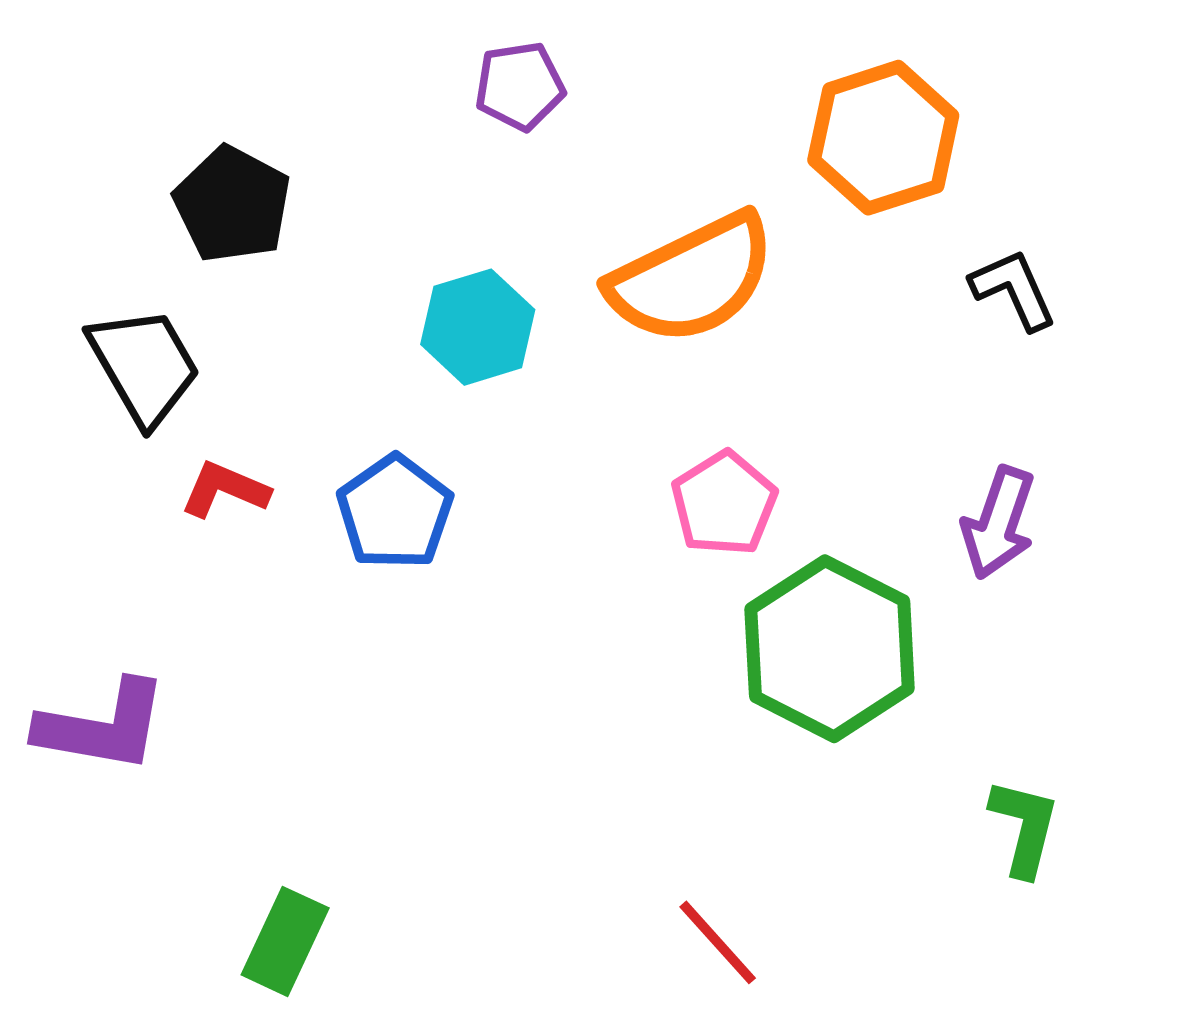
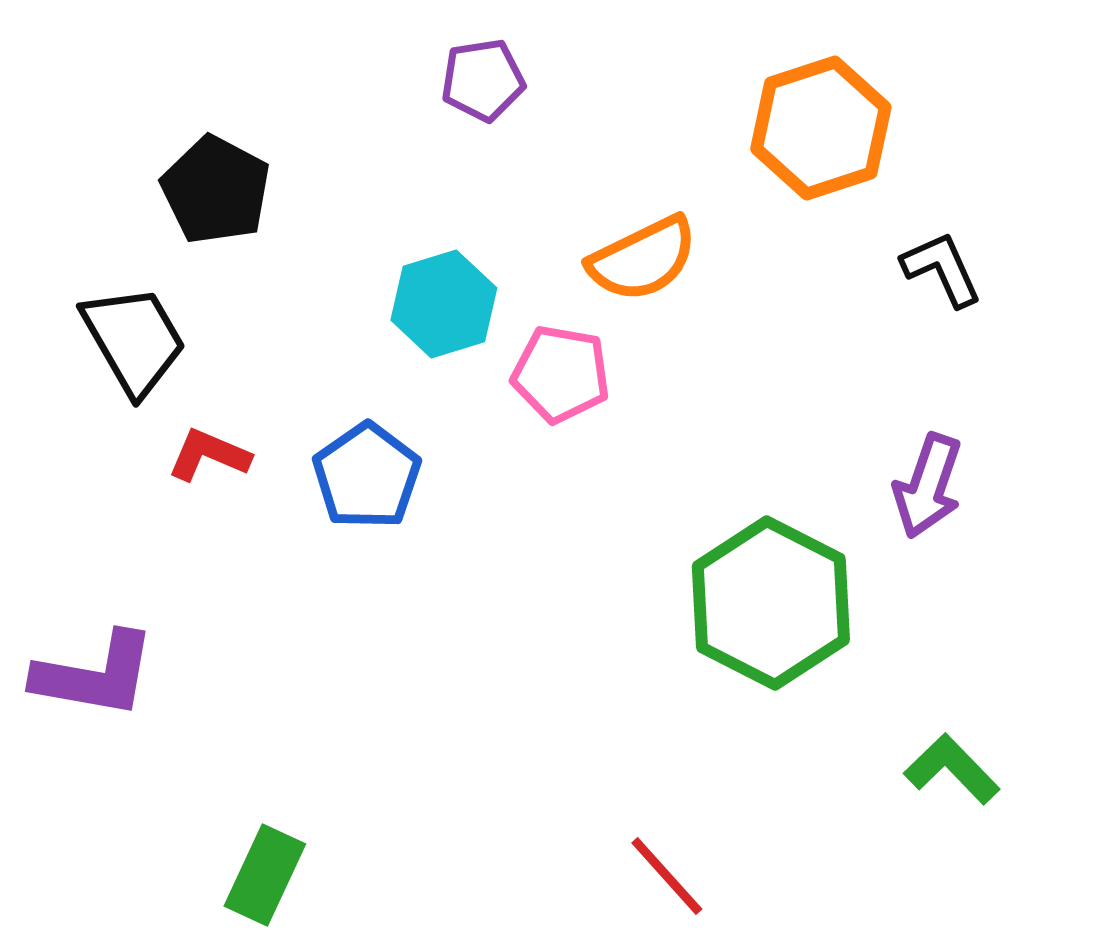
orange semicircle: (692, 279) -> (643, 259), size x0.7
pink pentagon: (724, 504) -> (561, 374), moved, turned -30
green L-shape: (1024, 827) -> (952, 769), turned -58

